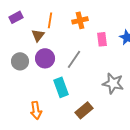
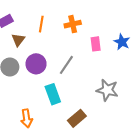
brown triangle: (38, 35) -> (18, 40), moved

